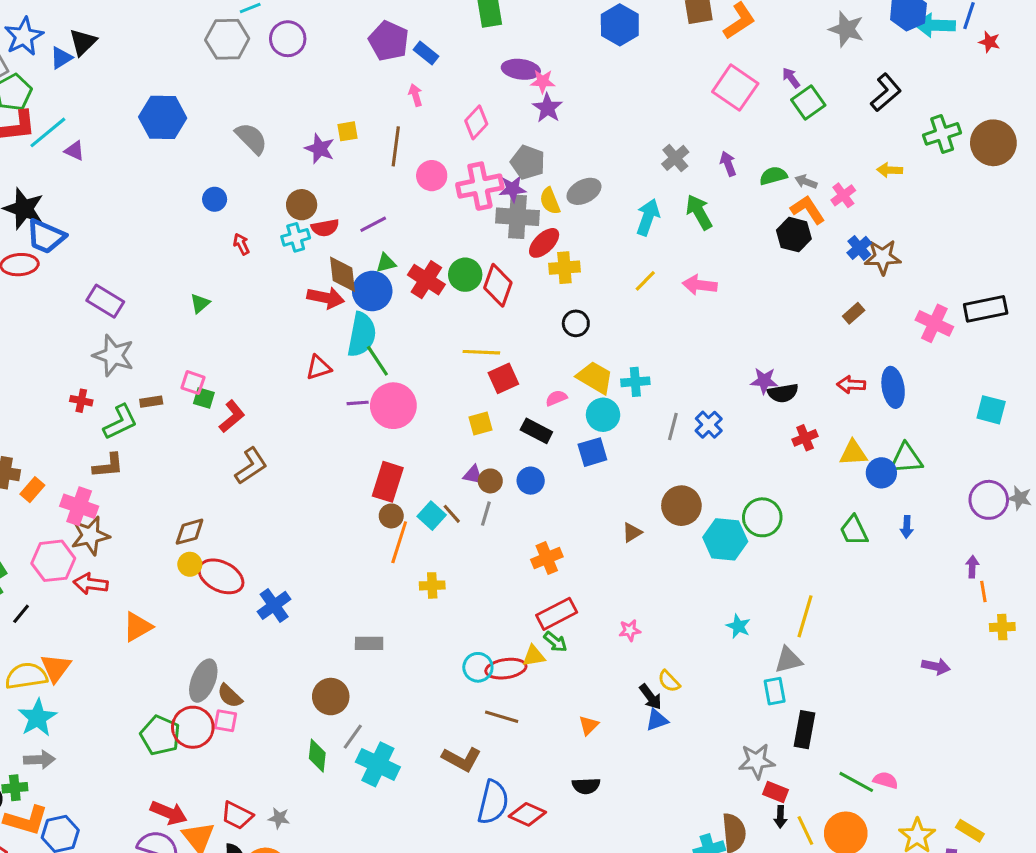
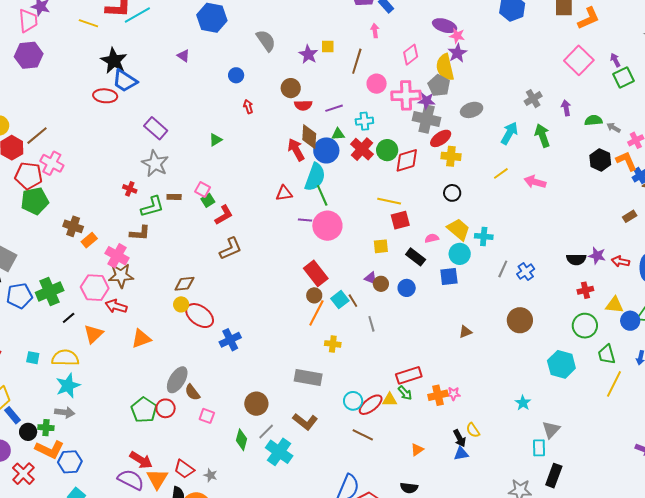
purple triangle: (74, 151) -> (184, 56), moved
yellow semicircle: (550, 201) -> (445, 67), moved, size x1.5
orange L-shape: (808, 210) -> (626, 161), moved
cyan cross: (296, 237) -> (364, 121), moved
red diamond: (498, 285) -> (407, 160), turned 44
red arrow: (326, 298) -> (296, 150), turned -140
purple star: (764, 381) -> (597, 256), moved
green square: (204, 398) -> (208, 200), turned 32
red rectangle: (388, 482) -> (316, 273), turned -65
brown circle: (681, 506) -> (520, 320), moved
gray line: (486, 514) -> (371, 324), moved, turned -42
green circle: (762, 517) -> (585, 326), moved
cyan hexagon: (725, 539) -> (561, 364), moved
orange cross: (547, 558) -> (438, 395), moved
yellow line: (805, 616) -> (614, 384), moved
gray rectangle: (369, 643) -> (308, 377), moved, size x1.5
gray triangle: (788, 660) -> (551, 430), turned -42
orange triangle: (56, 668) -> (93, 334), moved
red ellipse: (506, 669) -> (371, 405), turned -40
pink square: (225, 721) -> (207, 416), moved
red circle: (193, 727) -> (166, 408), size x0.7
brown L-shape: (462, 759) -> (305, 422), moved

